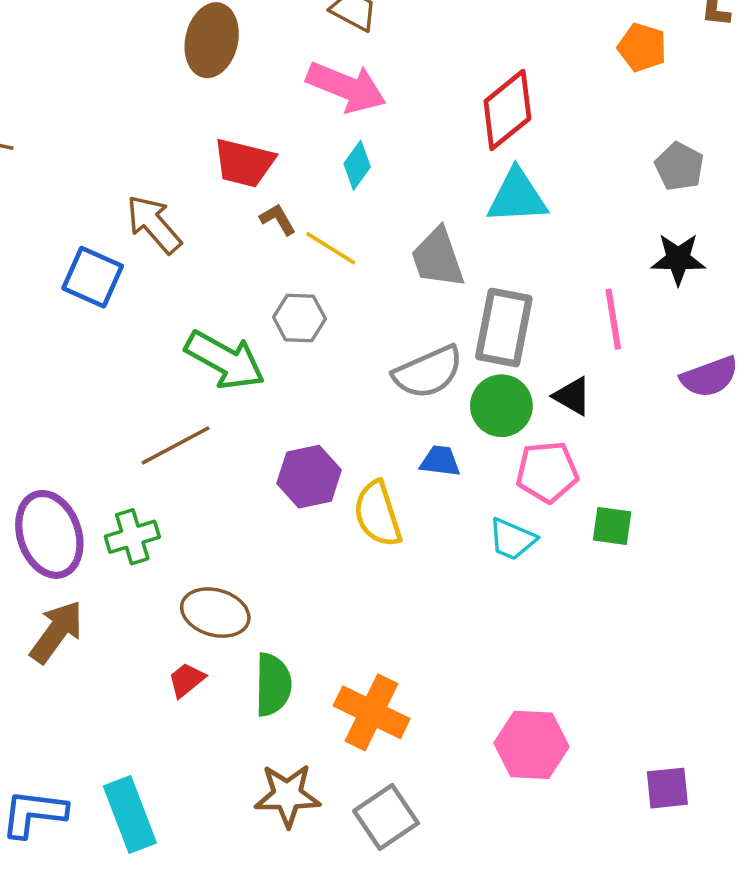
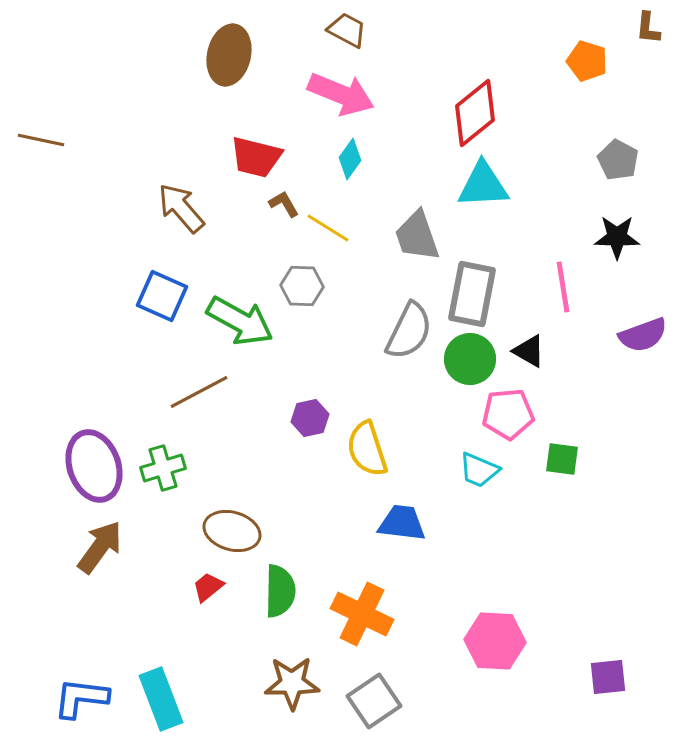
blue square: (93, 277) -> (162, 296), moved
gray semicircle: (428, 372) -> (409, 331), turned -40
blue trapezoid: (440, 461) -> (402, 523), moved, size x1.4
purple hexagon: (309, 477) -> (310, 418), size x0.7

